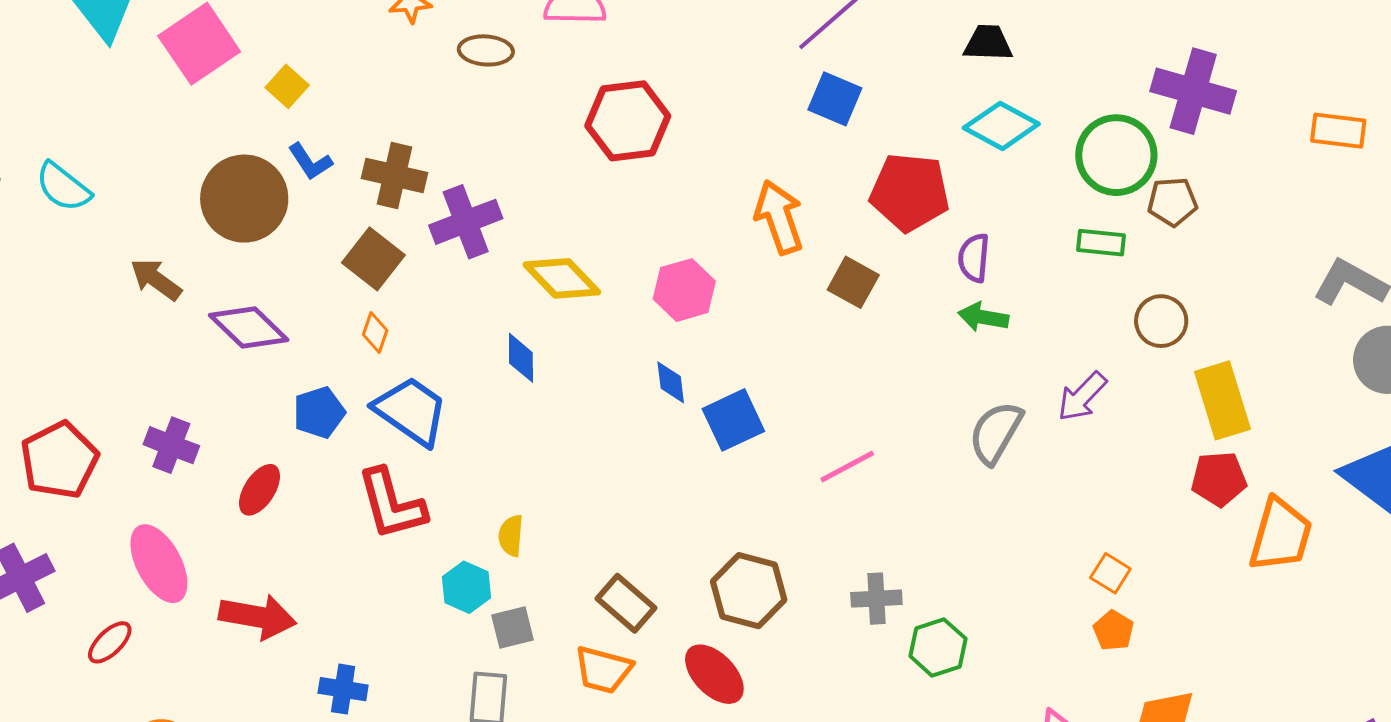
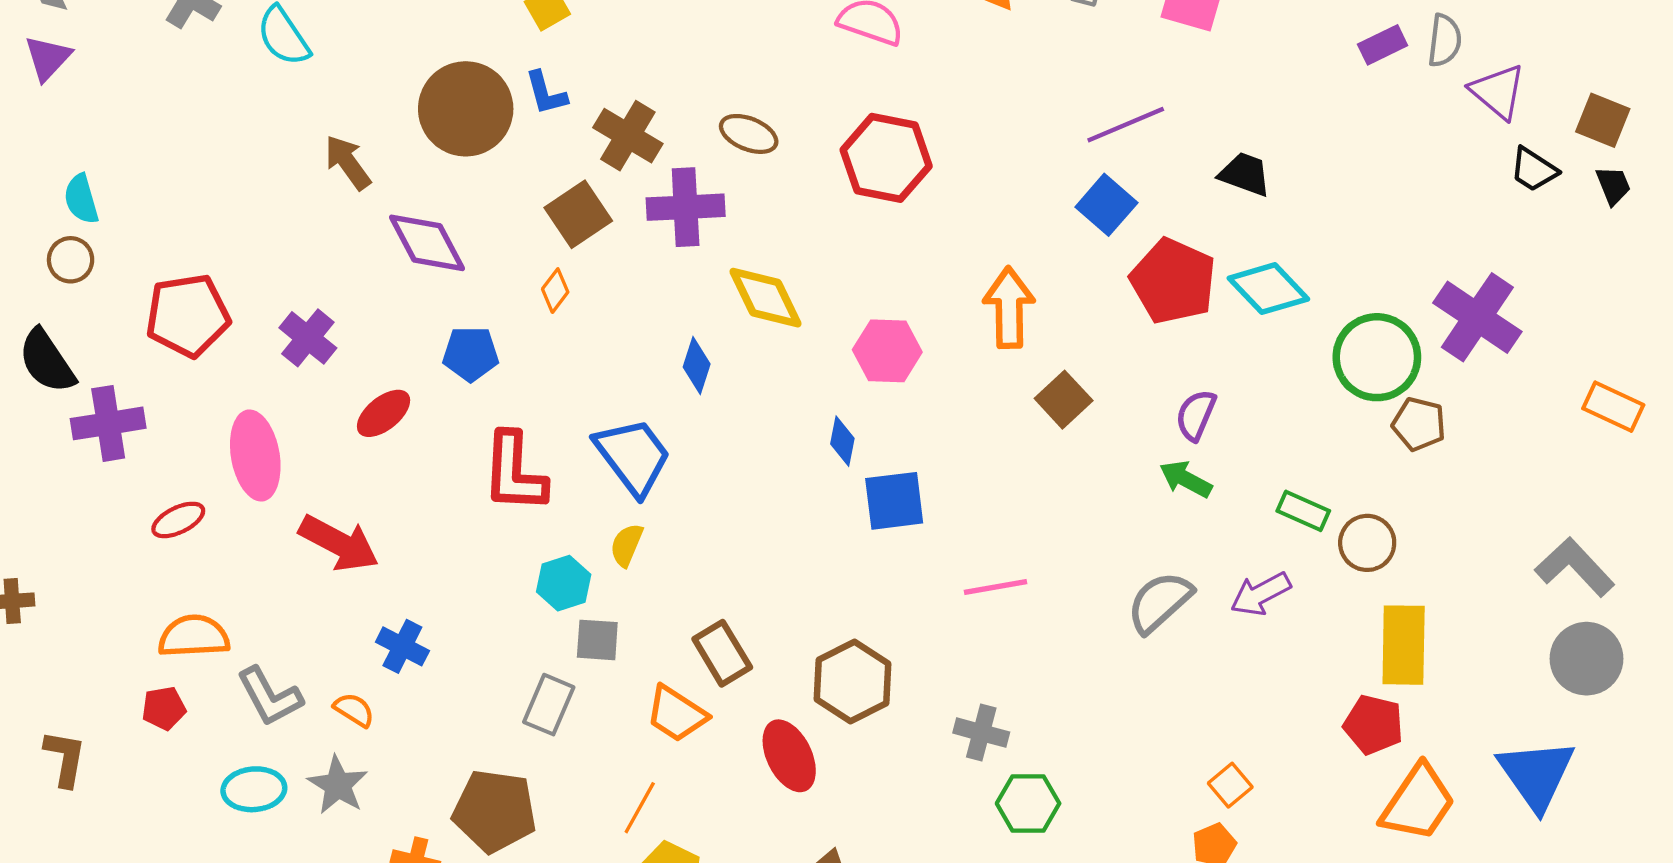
black trapezoid: (988, 43) -> (1245, 174), moved
brown ellipse: (486, 50) -> (749, 134), moved
red pentagon: (910, 192) -> (1173, 281), moved
green rectangle: (1101, 243) -> (1303, 511), moved
blue trapezoid: (411, 411) -> (633, 456), moved

